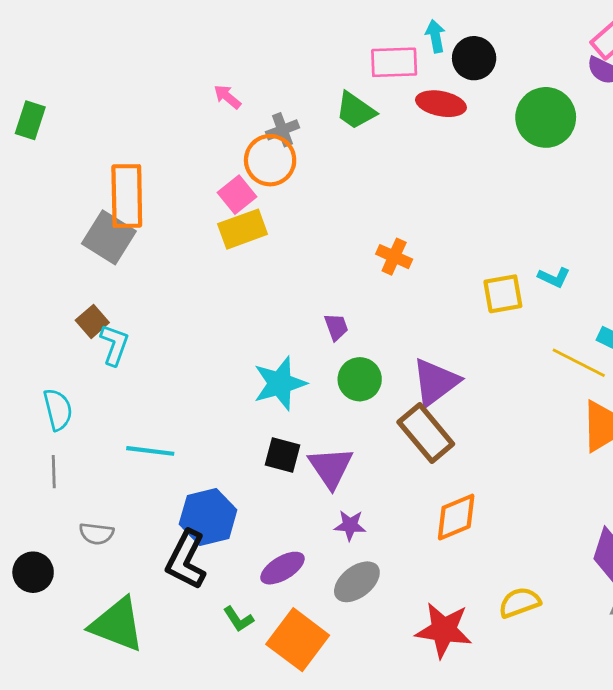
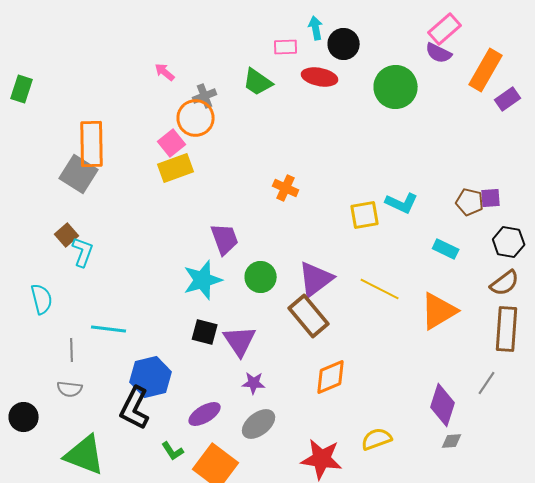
pink rectangle: (394, 62) -> (286, 47), size x0.7
cyan L-shape: (554, 277) -> (402, 203), size x1.4
purple trapezoid: (336, 327) -> (225, 239), moved, size x1.6
yellow line: (579, 363) -> (380, 289), moved
gray line: (54, 472) -> (72, 350), moved

